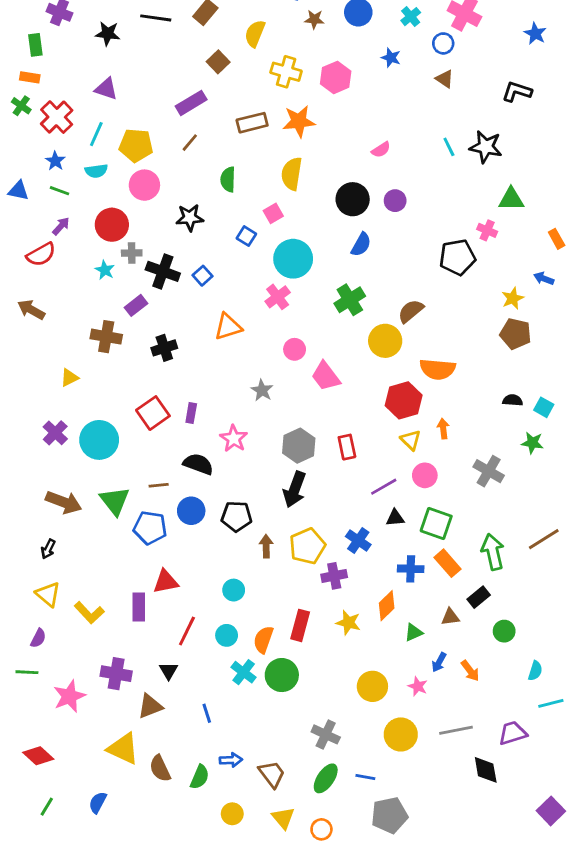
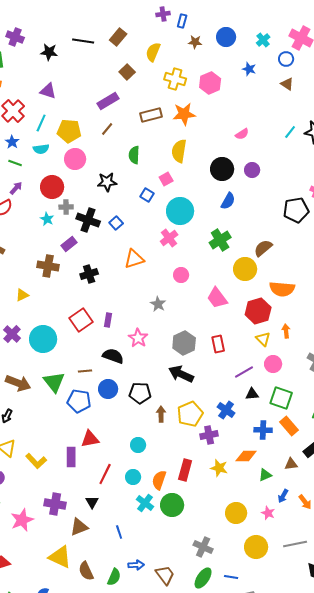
cyan line: (449, 147) -> (290, 132), turned 64
pink trapezoid: (326, 376) -> (217, 298), moved
black arrow: (295, 490) -> (181, 374), turned 95
orange diamond: (387, 606) -> (246, 456), turned 45

